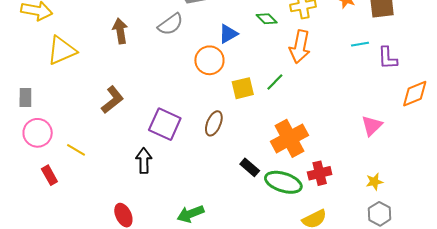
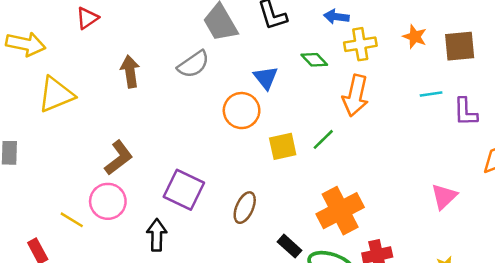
blue triangle: (228, 34) -> (266, 78), turned -40
brown ellipse: (214, 123) -> (245, 208), moved
pink circle: (38, 133) -> (108, 201), moved

